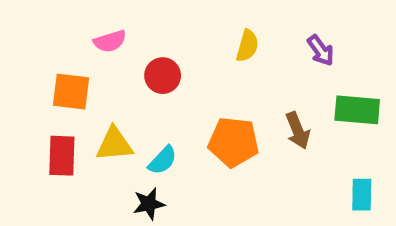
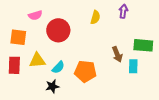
purple arrow: (321, 50) -> (123, 11), moved, turned -136
red circle: (163, 76) -> (58, 30), size x1.5
orange pentagon: (234, 142) -> (85, 71), moved
cyan rectangle: (362, 195) -> (133, 66), moved

